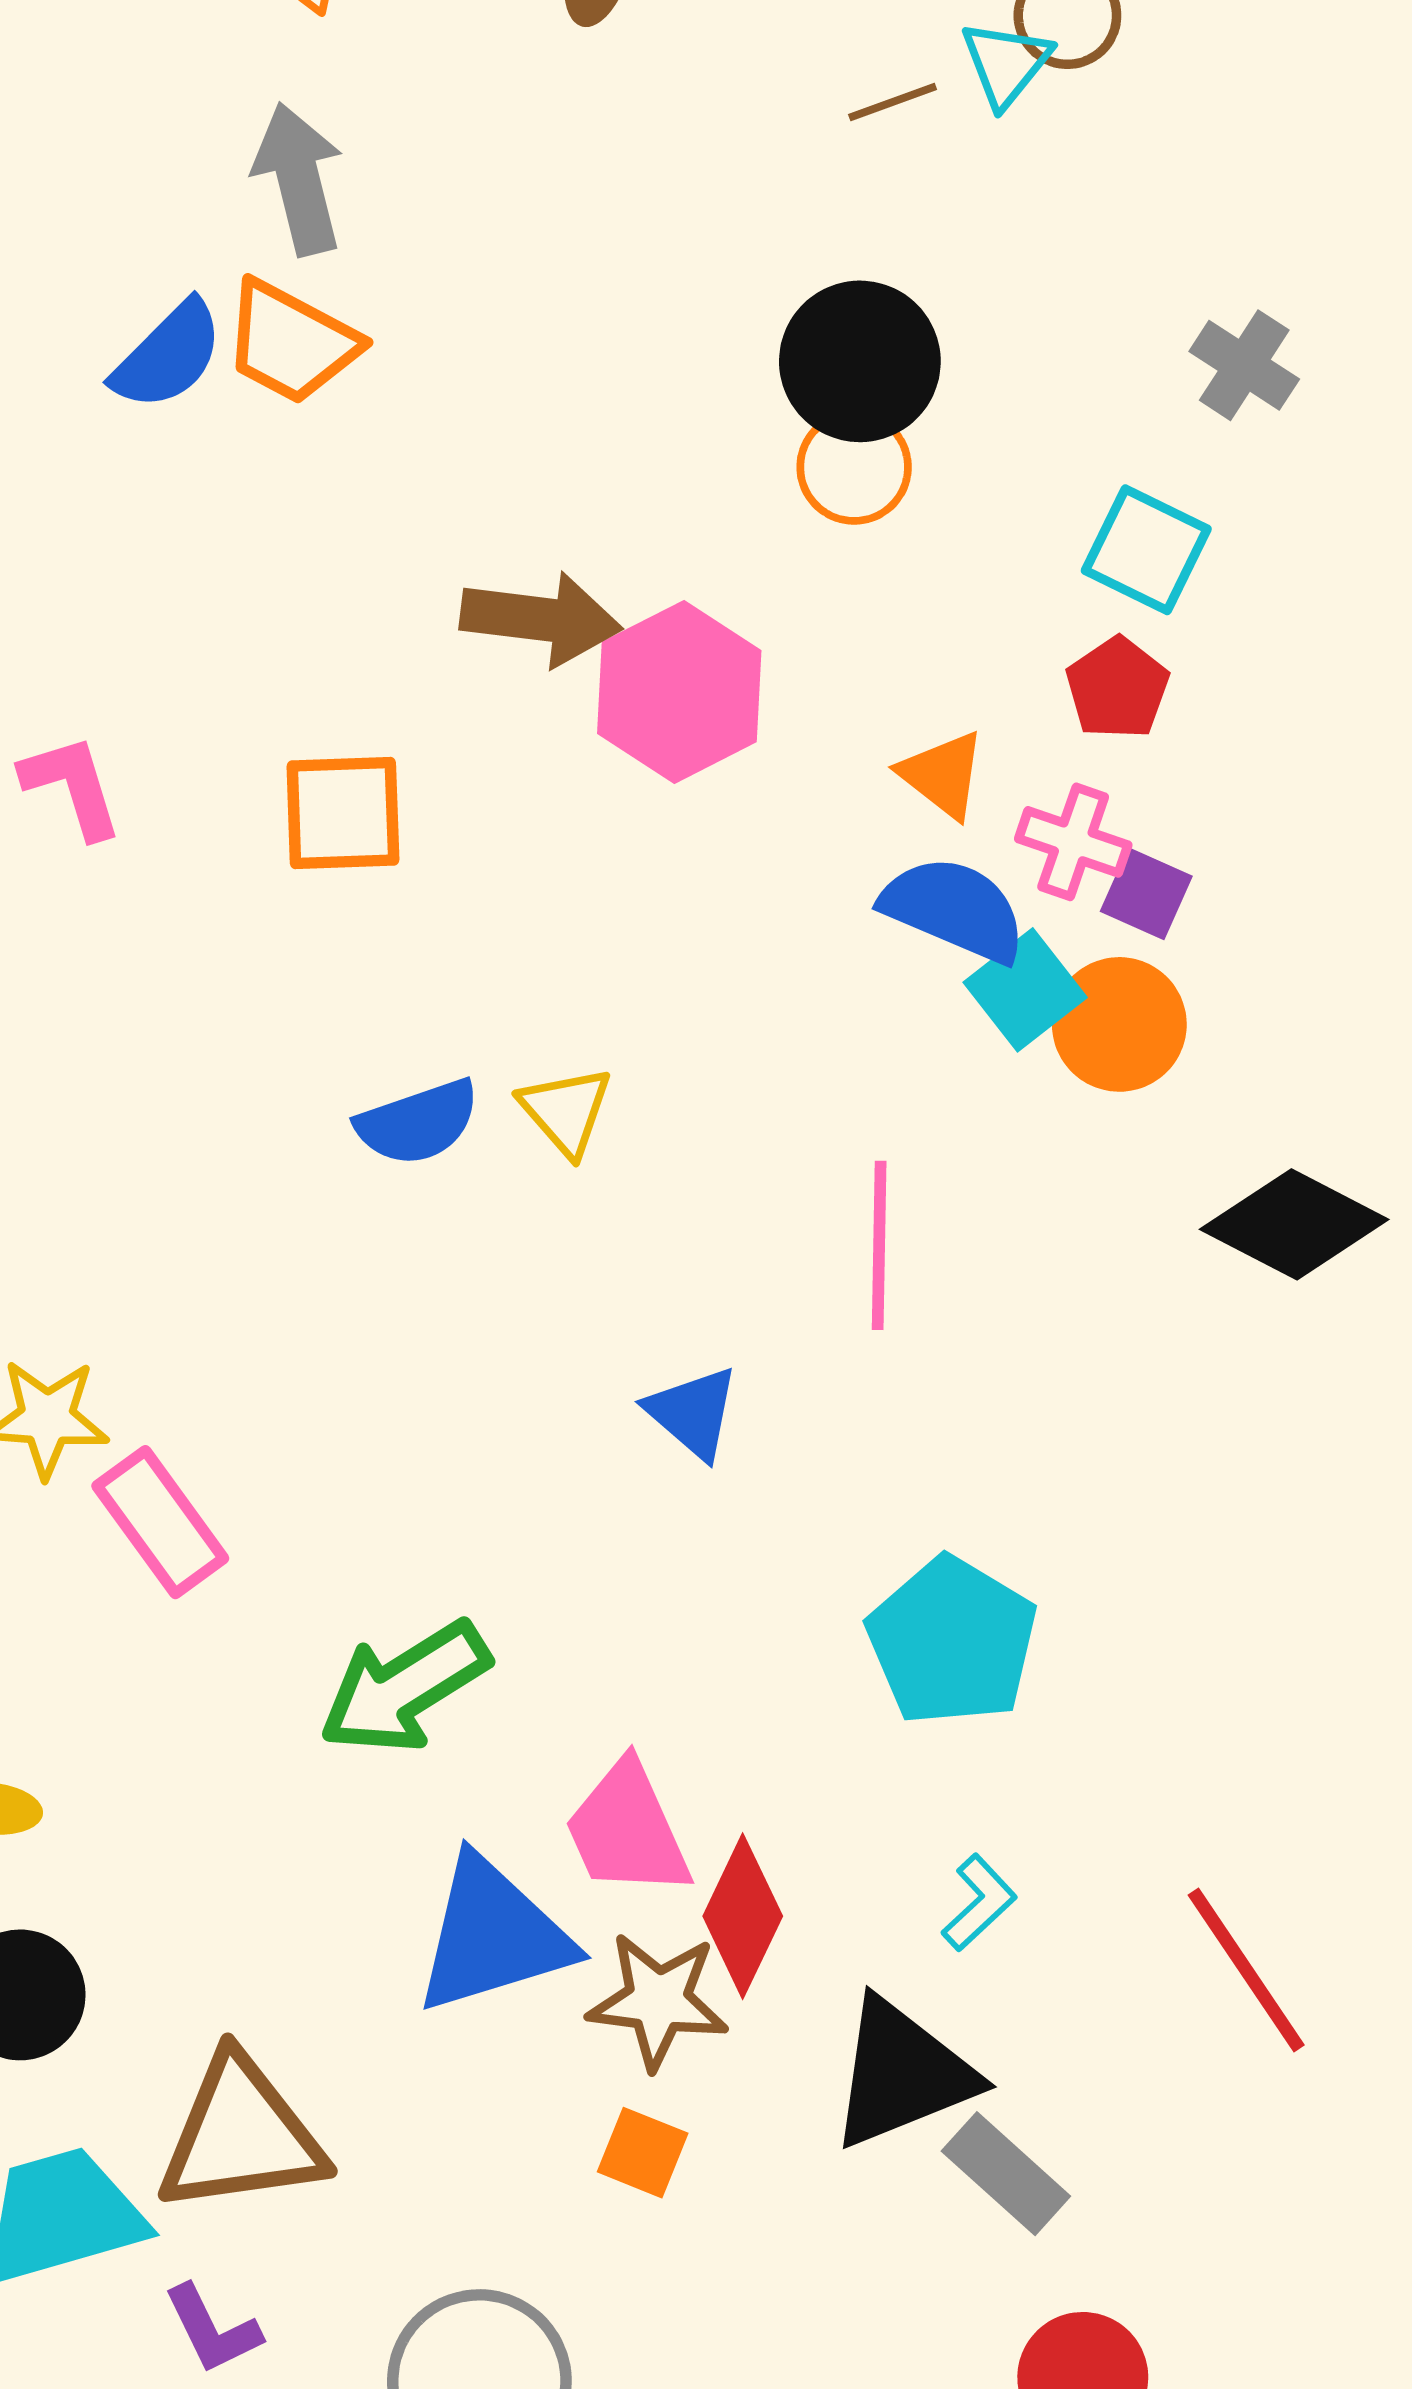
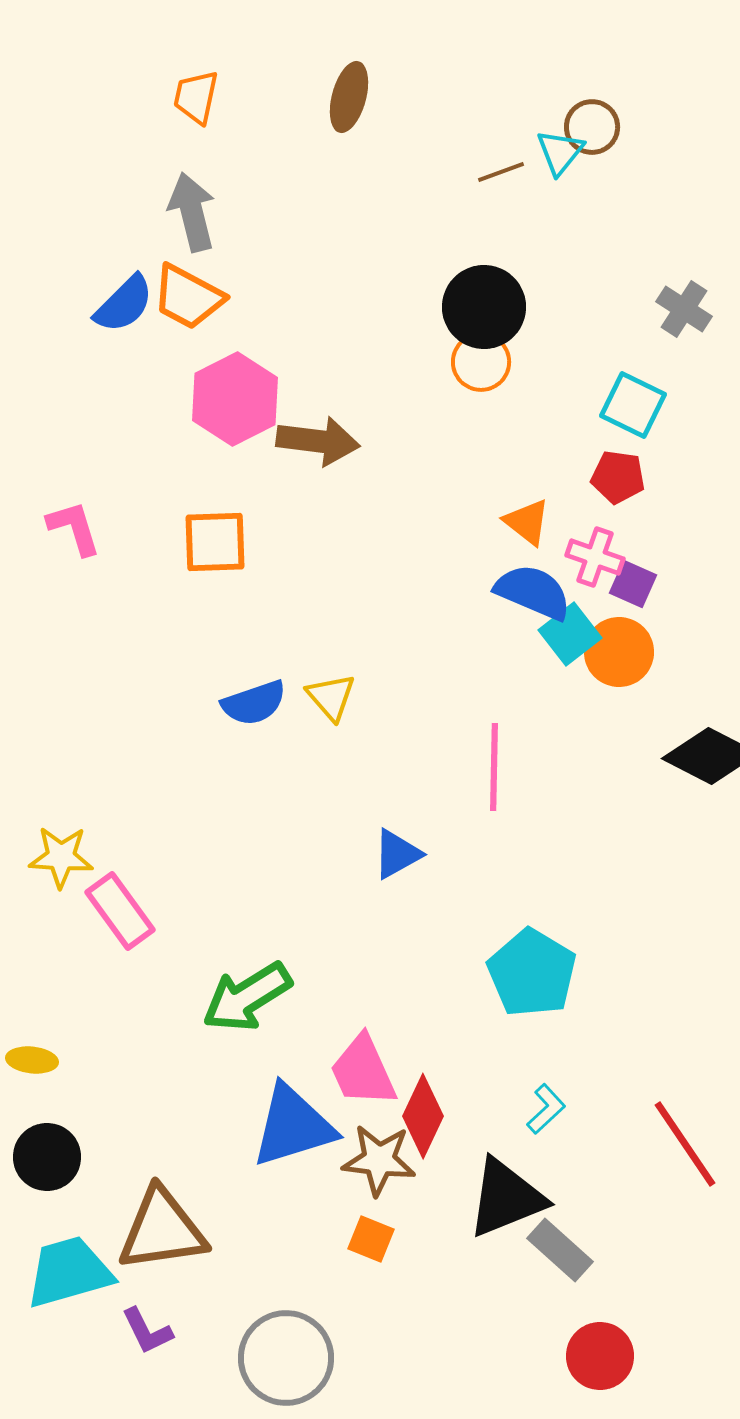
red pentagon: (1117, 688) -> (618, 477), turned -30
pink hexagon: (679, 692) -> (235, 399), moved
blue triangle: (693, 1413) -> (397, 854), turned 50

